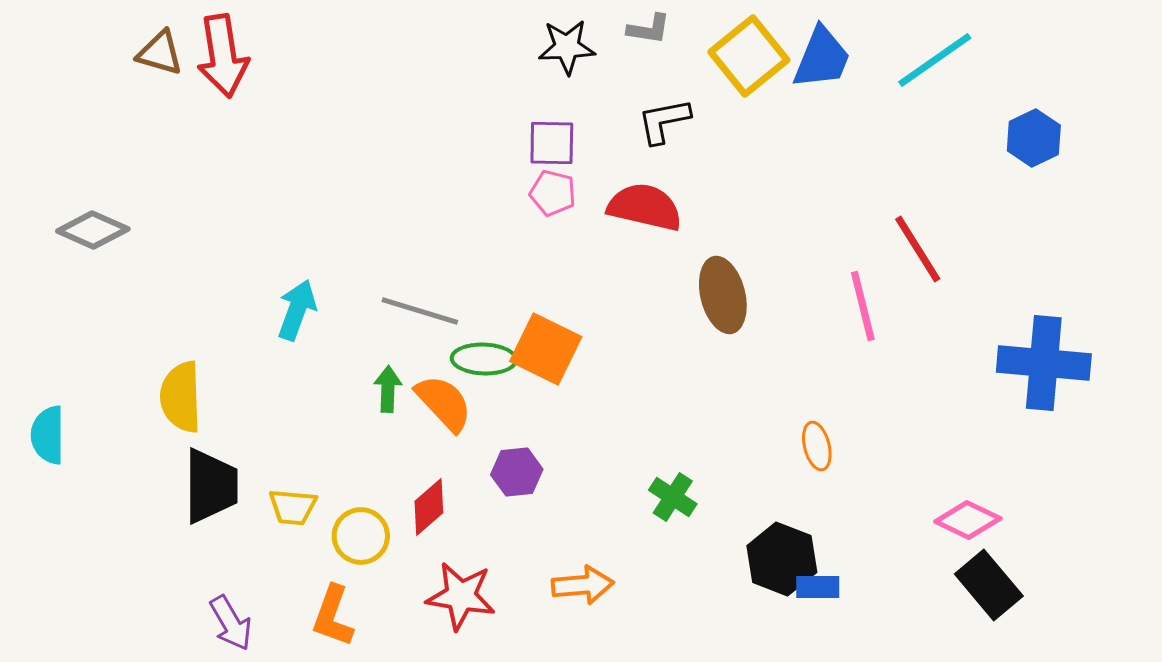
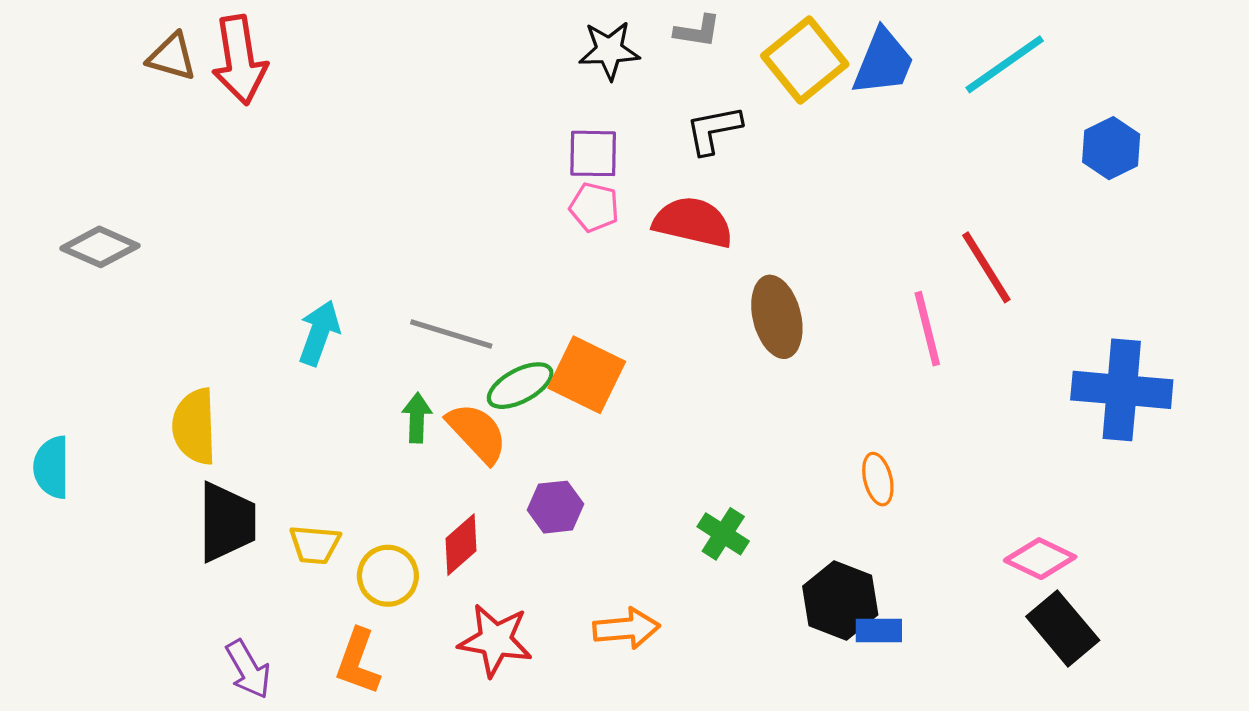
green ellipse: (484, 359) -> (520, 386), turned -30

